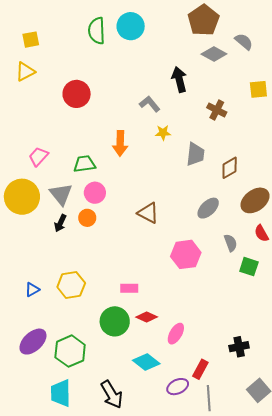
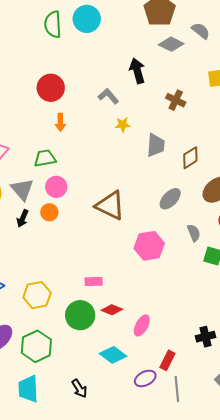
red circle: (77, 94) -> (51, 88), moved
orange arrow: (120, 143) -> (60, 122), moved, size x0.7
brown triangle: (148, 213) -> (110, 205), size x1.4
yellow hexagon: (71, 285) -> (37, 295), moved
black arrow: (112, 394) -> (79, 388), size x0.7

